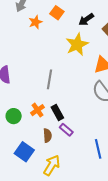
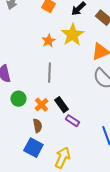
orange star: (36, 22) -> (48, 41), moved
green circle: (14, 116) -> (18, 99), moved
brown semicircle: (47, 135) -> (37, 126), moved

